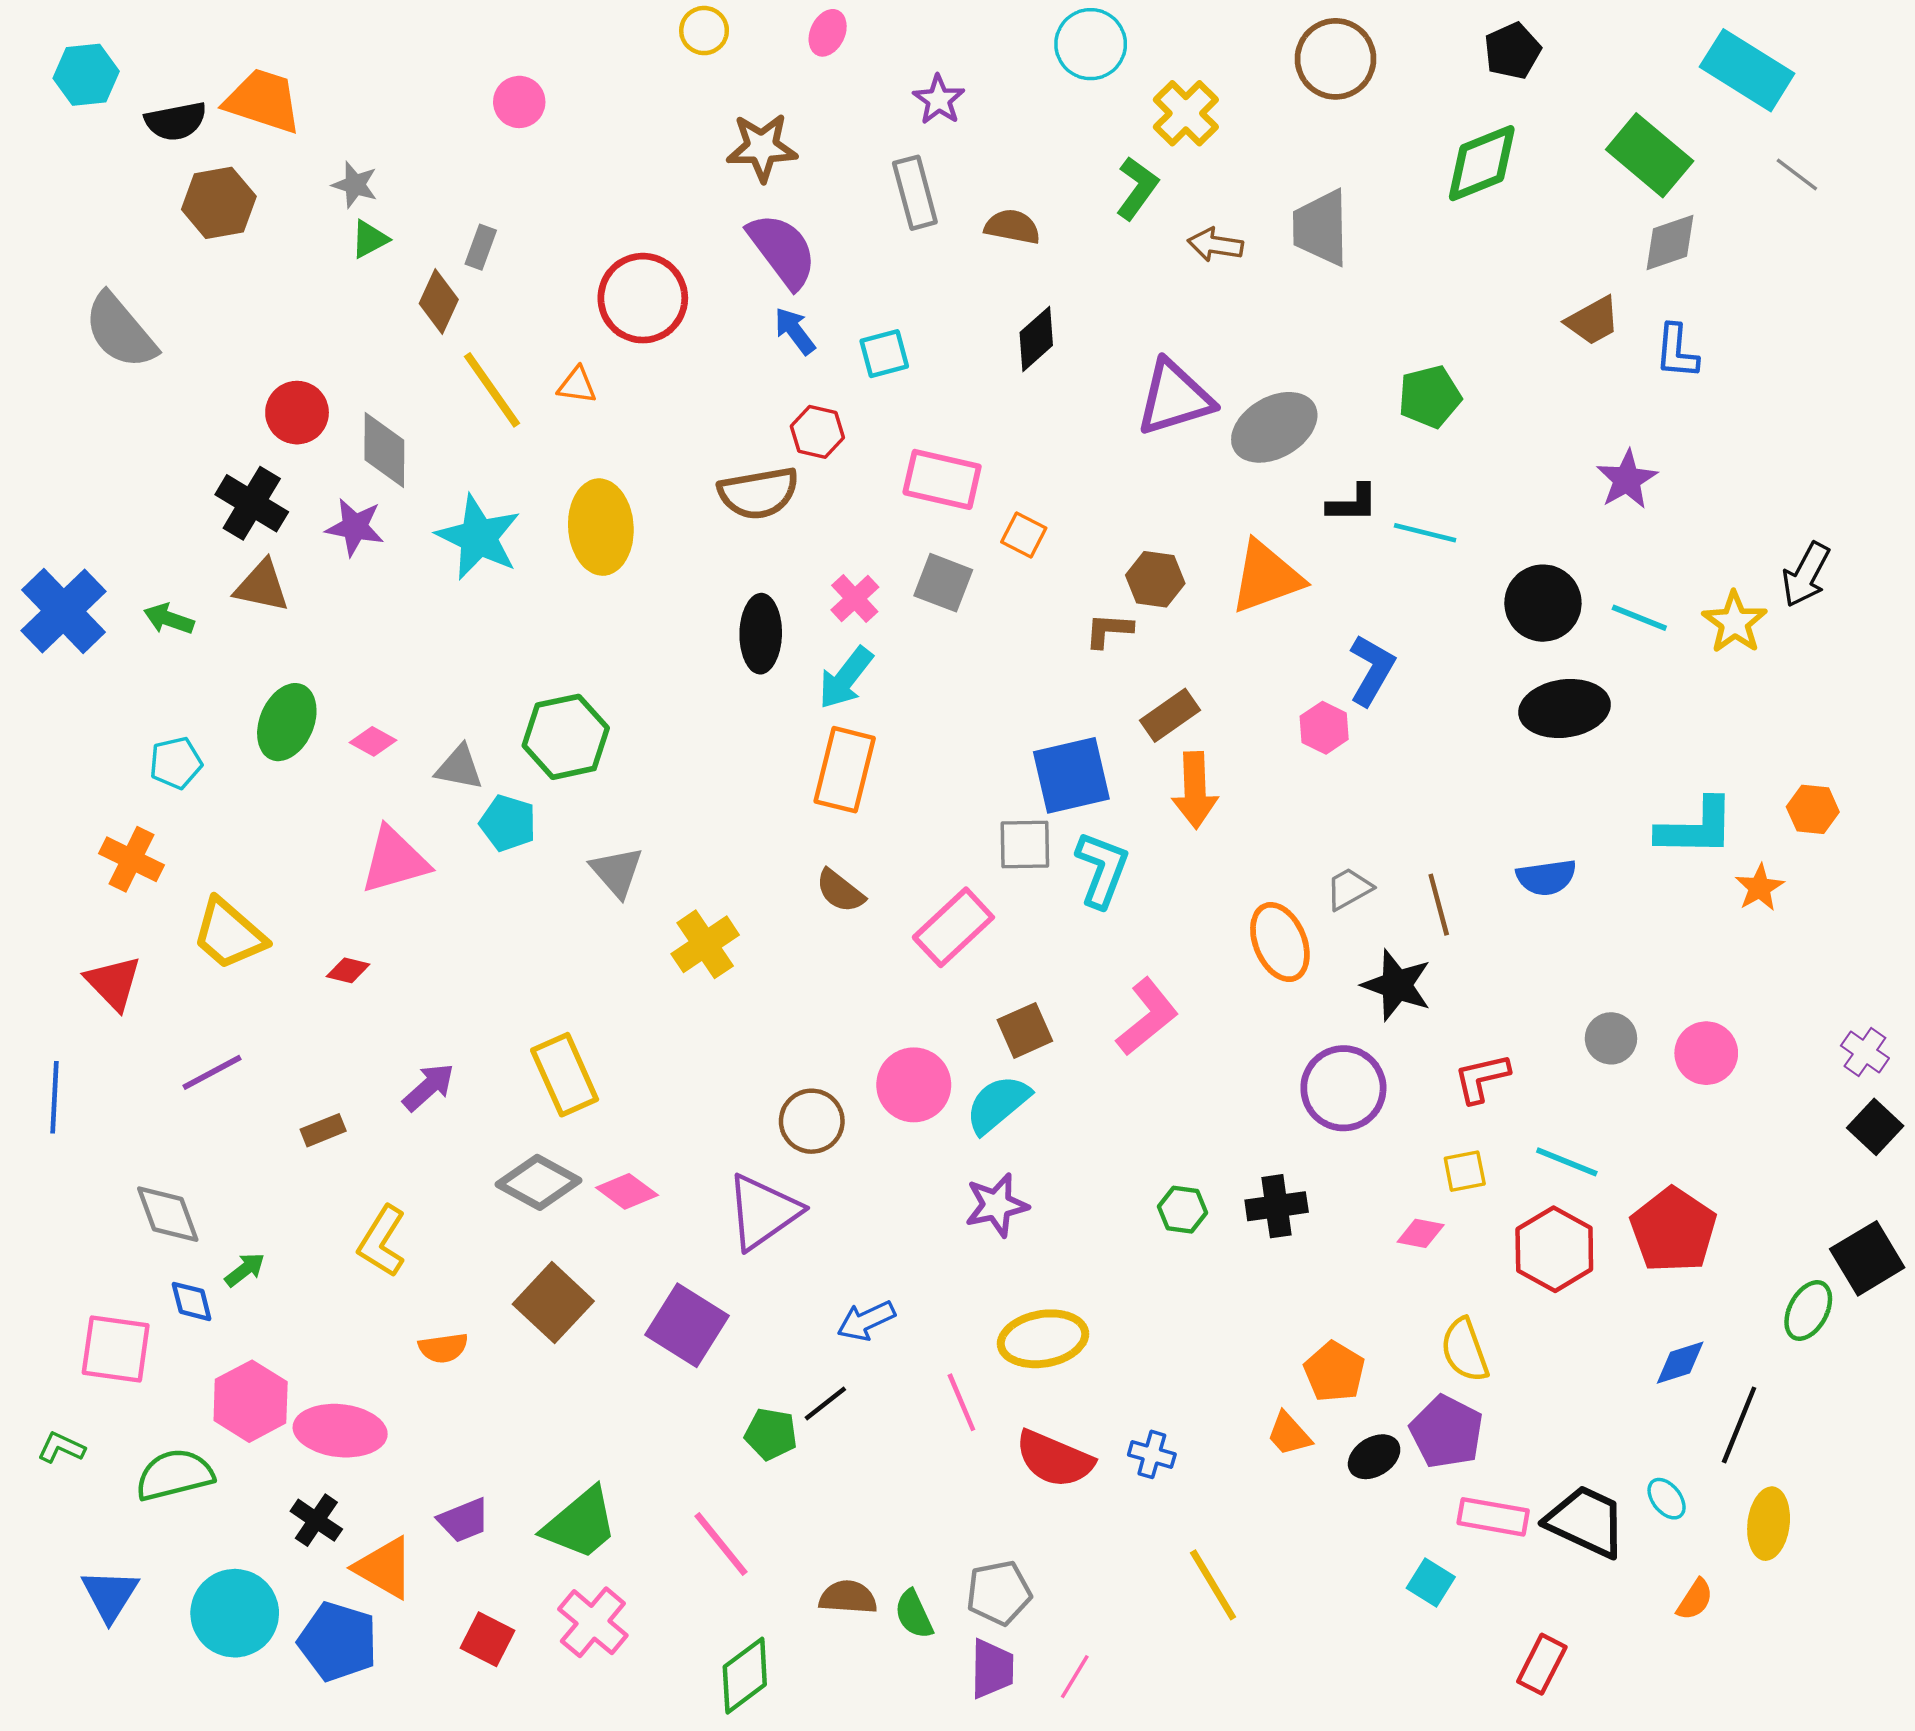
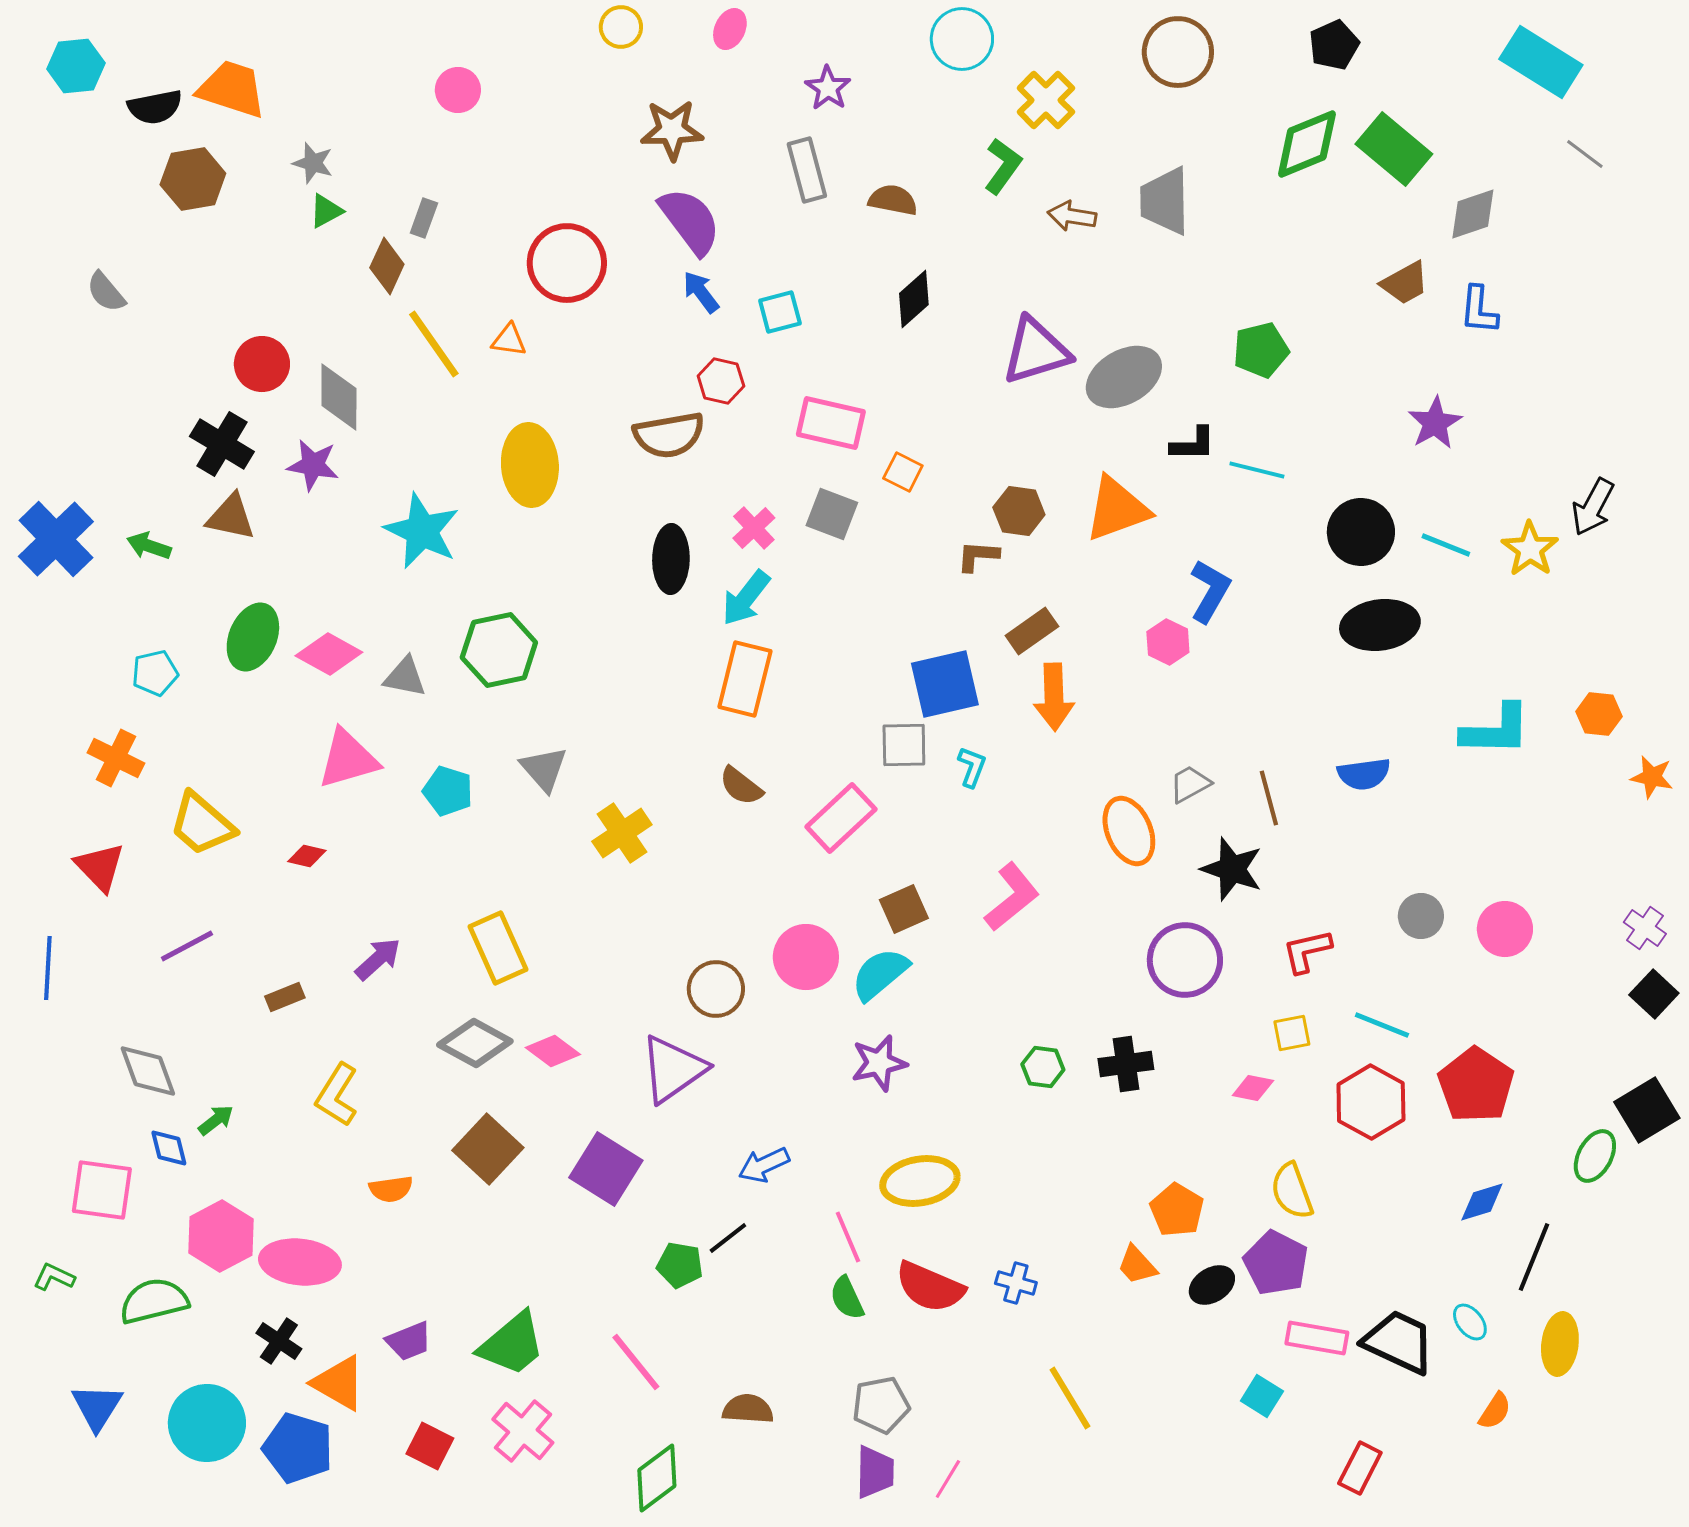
green rectangle: (1650, 155) -> (1394, 149), moved
gray semicircle: (120, 331) -> (106, 292), size x0.6
cyan star: (478, 537) -> (422, 531), moved
pink diamond: (373, 741) -> (329, 654), size x1.6
cyan pentagon: (508, 823) -> (448, 791), moved
cyan L-shape: (1102, 869) -> (972, 767), size x0.6
orange star: (1760, 888) -> (1652, 777), moved, turned -30
green semicircle: (914, 1614) -> (847, 1298), moved

